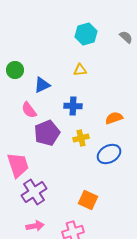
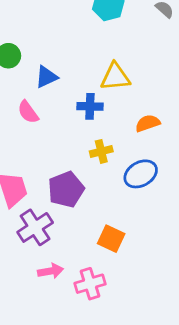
yellow triangle: (80, 70) -> (115, 77), moved, size x1.6
purple pentagon: (47, 133) -> (66, 189), moved
pink arrow: (35, 226) -> (51, 271), moved

